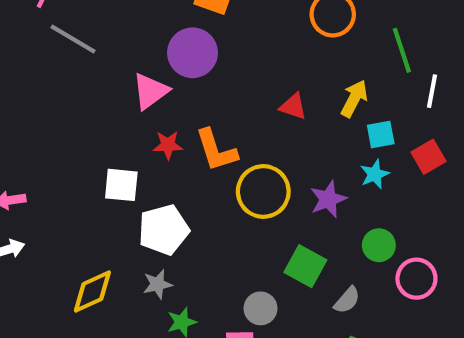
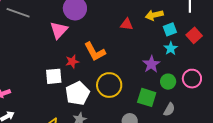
yellow arrow: (354, 99) -> (154, 15), turned -120
red star: (168, 145) -> (72, 62), moved
yellow circle: (263, 191) -> (109, 85), moved
green circle: (379, 245) -> (168, 82), moved
pink circle: (416, 279) -> (192, 79), moved

